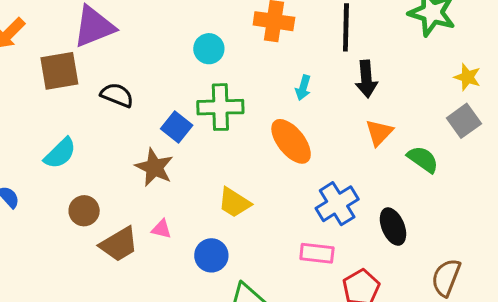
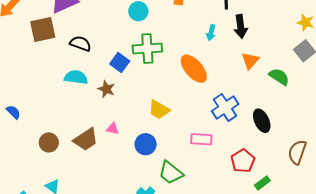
cyan arrow: (303, 88) -> (211, 33), moved
cyan semicircle: (60, 153) -> (76, 77), moved, turned -125
brown star: (154, 167) -> (106, 89), size x0.7
brown circle: (84, 211) -> (49, 142), moved
pink rectangle: (317, 253) -> (201, 139), moved

